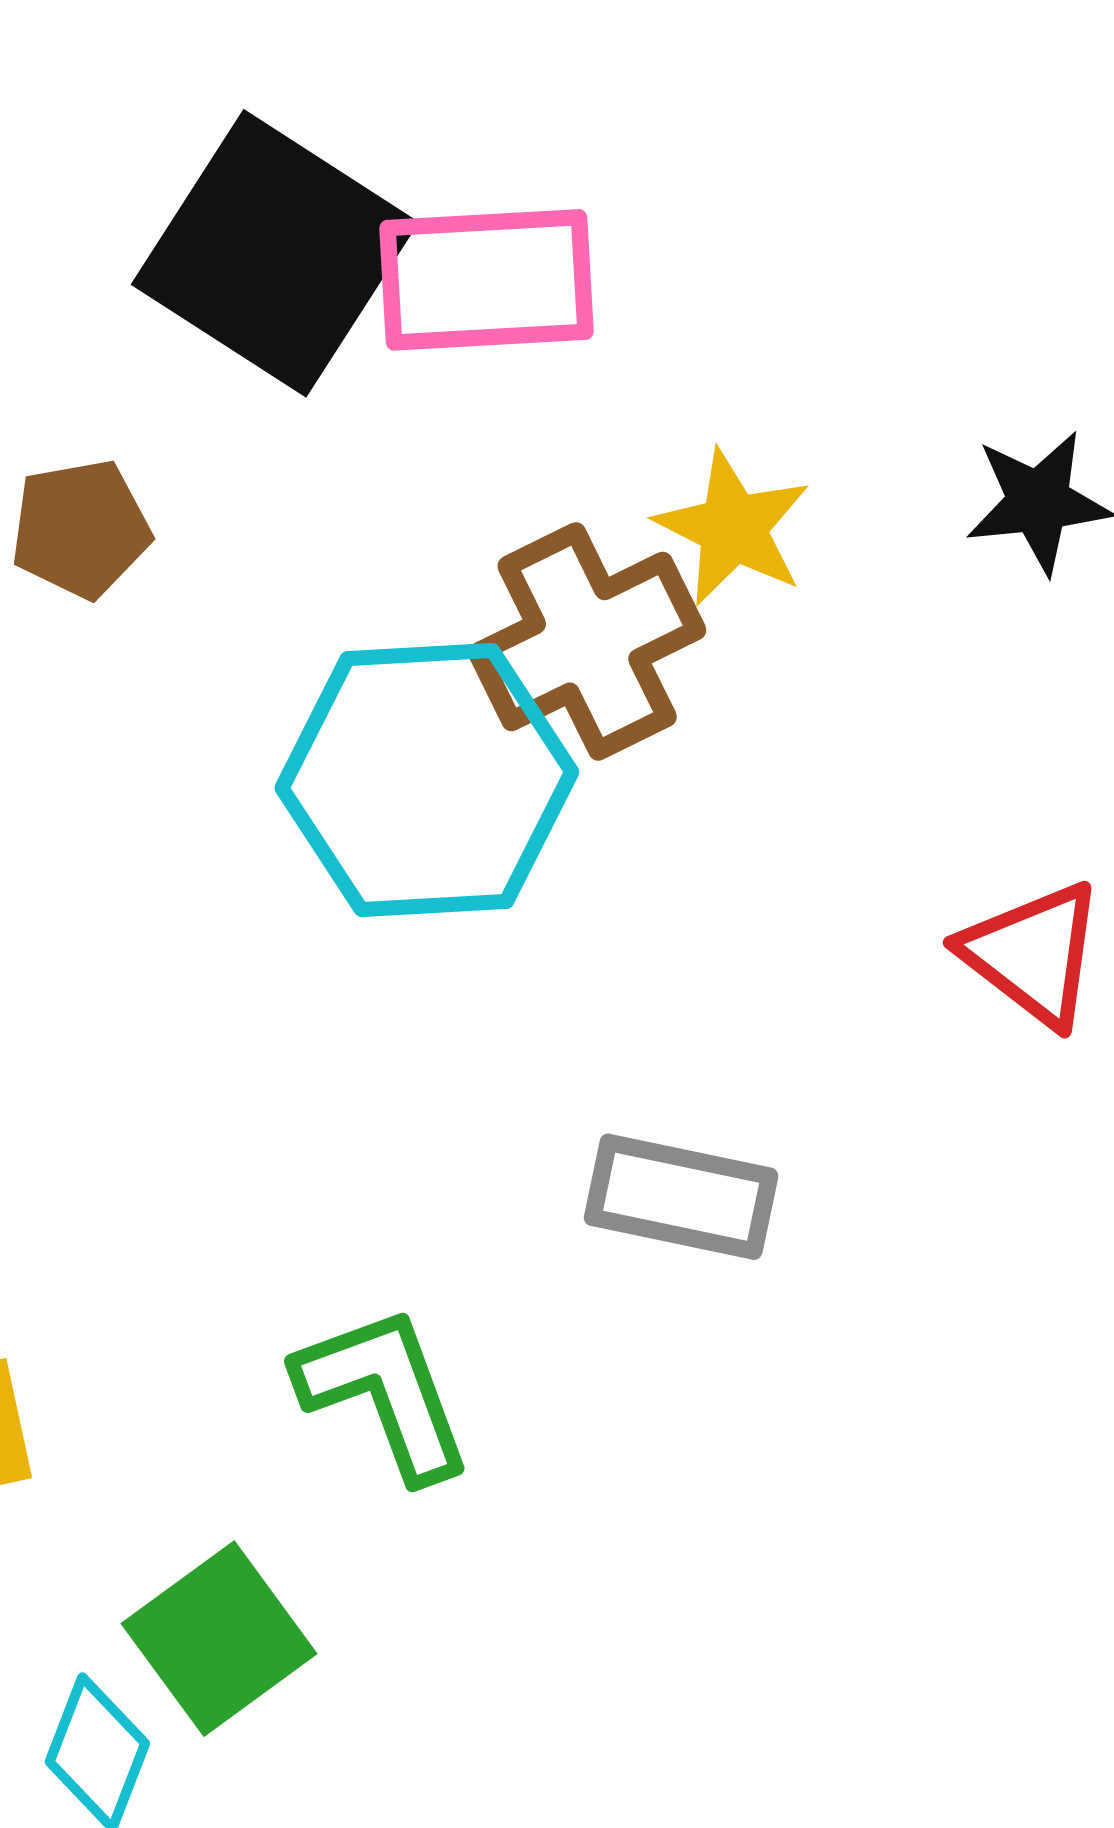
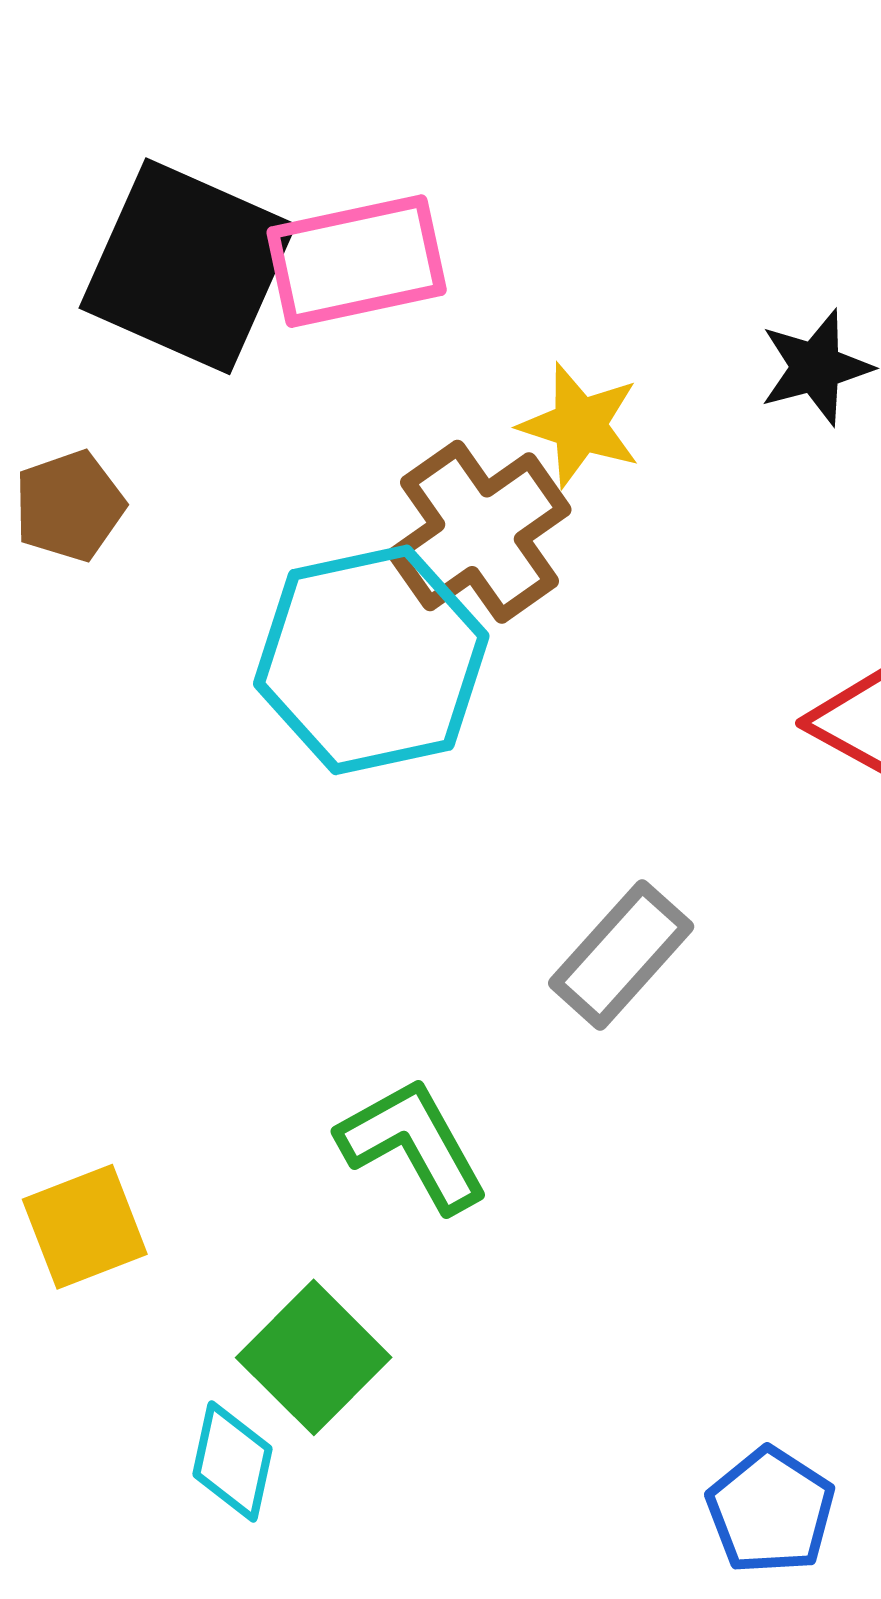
gray rectangle: (681, 1197) -> (621, 955), turned -51

